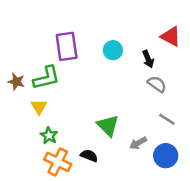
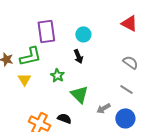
black arrow: (148, 59) -> (78, 56), moved
gray semicircle: (157, 84) -> (130, 62), moved
green star: (49, 136) -> (57, 75), moved

